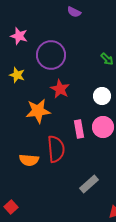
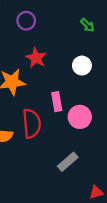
purple circle: (51, 55) -> (26, 21), size x0.6
pink circle: (103, 127) -> (80, 117), moved

